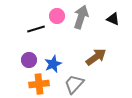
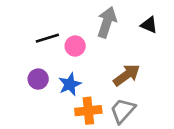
pink circle: (57, 16) -> (75, 46), moved
orange cross: (39, 84) -> (88, 111), moved
gray trapezoid: (74, 84) -> (123, 111), moved

